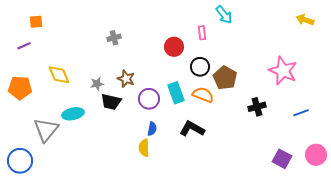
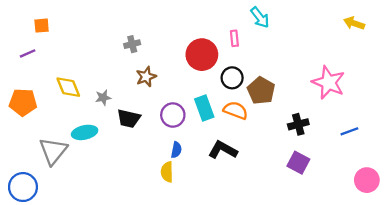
red circle: (174, 47) -> (202, 55), size x1.4
brown star: (126, 79) -> (146, 77), moved, turned 30
gray star: (97, 84) -> (103, 98), moved
purple square: (282, 159) -> (298, 163), moved

